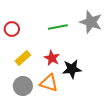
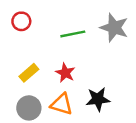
red circle: (12, 29) -> (21, 21), moved
black star: (72, 69) -> (98, 99), moved

